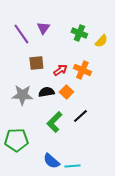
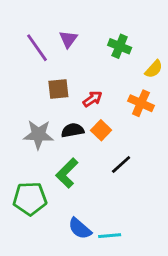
yellow semicircle: (101, 41) -> (154, 69), moved
orange cross: (82, 70) -> (141, 103), moved
green L-shape: (54, 122) -> (67, 173), moved

